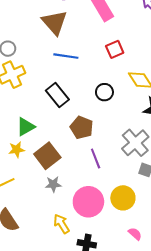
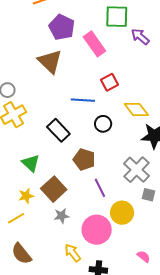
blue line: (66, 56) -> (83, 100), moved
green triangle: (26, 127) -> (31, 163), turned -42
yellow star: (17, 150) -> (26, 196), moved
yellow circle: (123, 198) -> (122, 213), moved

